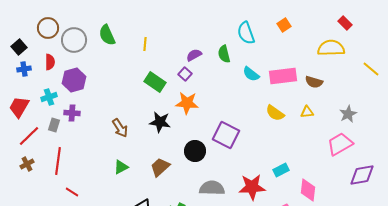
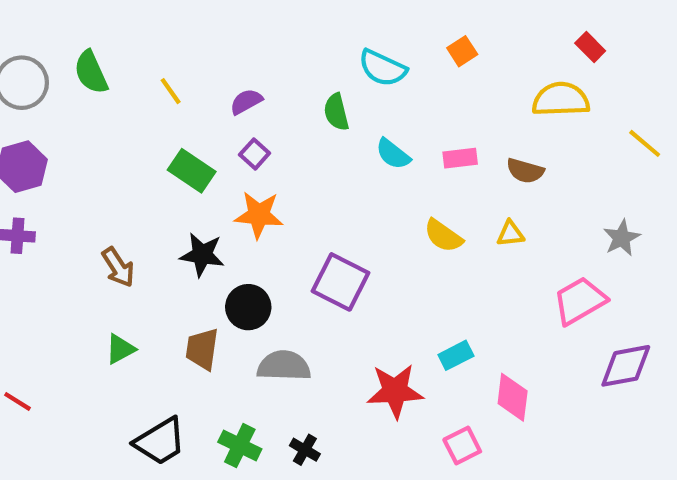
cyan semicircle: (246, 33) -> (382, 68), turned -45
yellow line: (145, 44) -> (171, 91), turned -40
purple semicircle: (194, 55) -> (246, 102), moved
pink rectangle: (283, 76) -> (460, 158), size x0.6
gray star: (348, 114) -> (622, 238), moved
black circle: (195, 151) -> (248, 307), moved
brown trapezoid: (160, 167) -> (202, 349), turned -40
gray semicircle: (212, 188) -> (284, 366), moved

